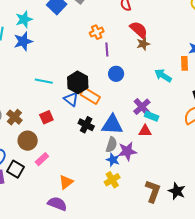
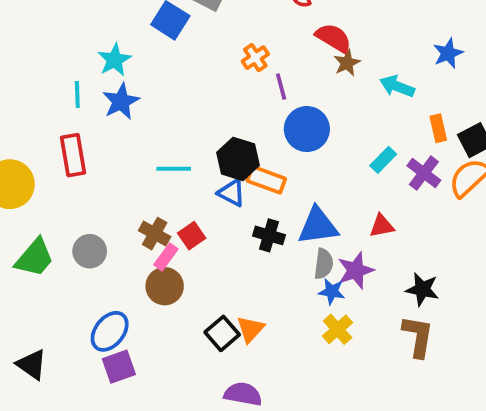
orange rectangle: (184, 63) -> (438, 128), moved
blue circle: (116, 74) -> (307, 129), size x1.5
cyan arrow: (163, 76) -> (397, 86), moved
purple cross: (142, 107) -> (424, 173), moved
cyan rectangle: (152, 116) -> (383, 160), moved, turned -56
brown cross: (14, 117) -> (155, 234), moved
pink rectangle: (42, 159) -> (166, 257), moved
black square: (15, 169) -> (222, 333), moved, turned 30
orange triangle: (66, 182) -> (250, 329), moved
black star: (177, 191) -> (422, 289), moved

